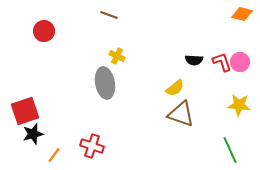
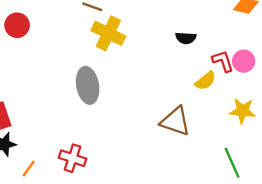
yellow cross: (117, 56) -> (108, 33), moved, size x1.8
black semicircle: (194, 60) -> (186, 38), moved
yellow semicircle: (175, 88) -> (205, 81), moved

